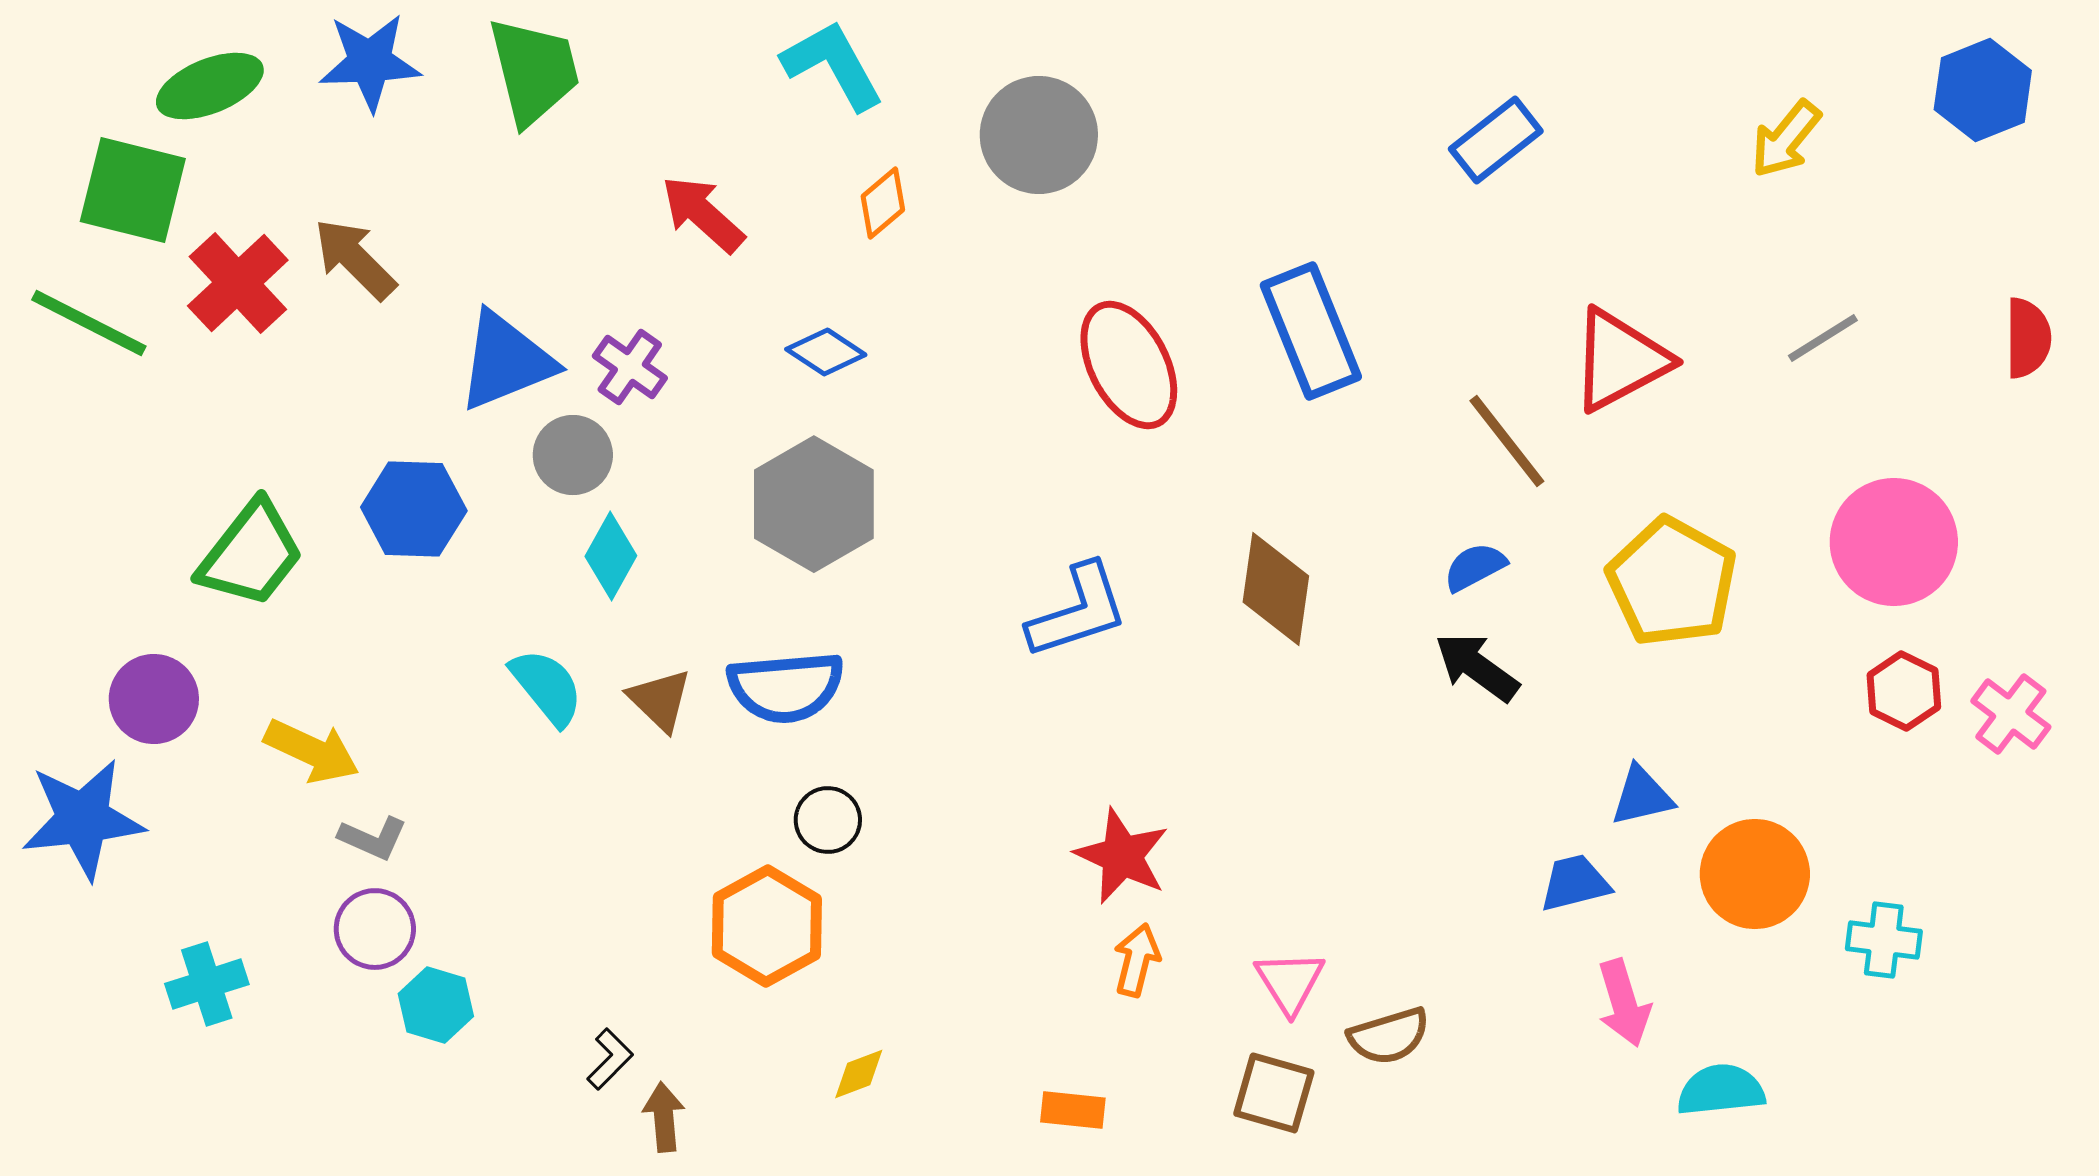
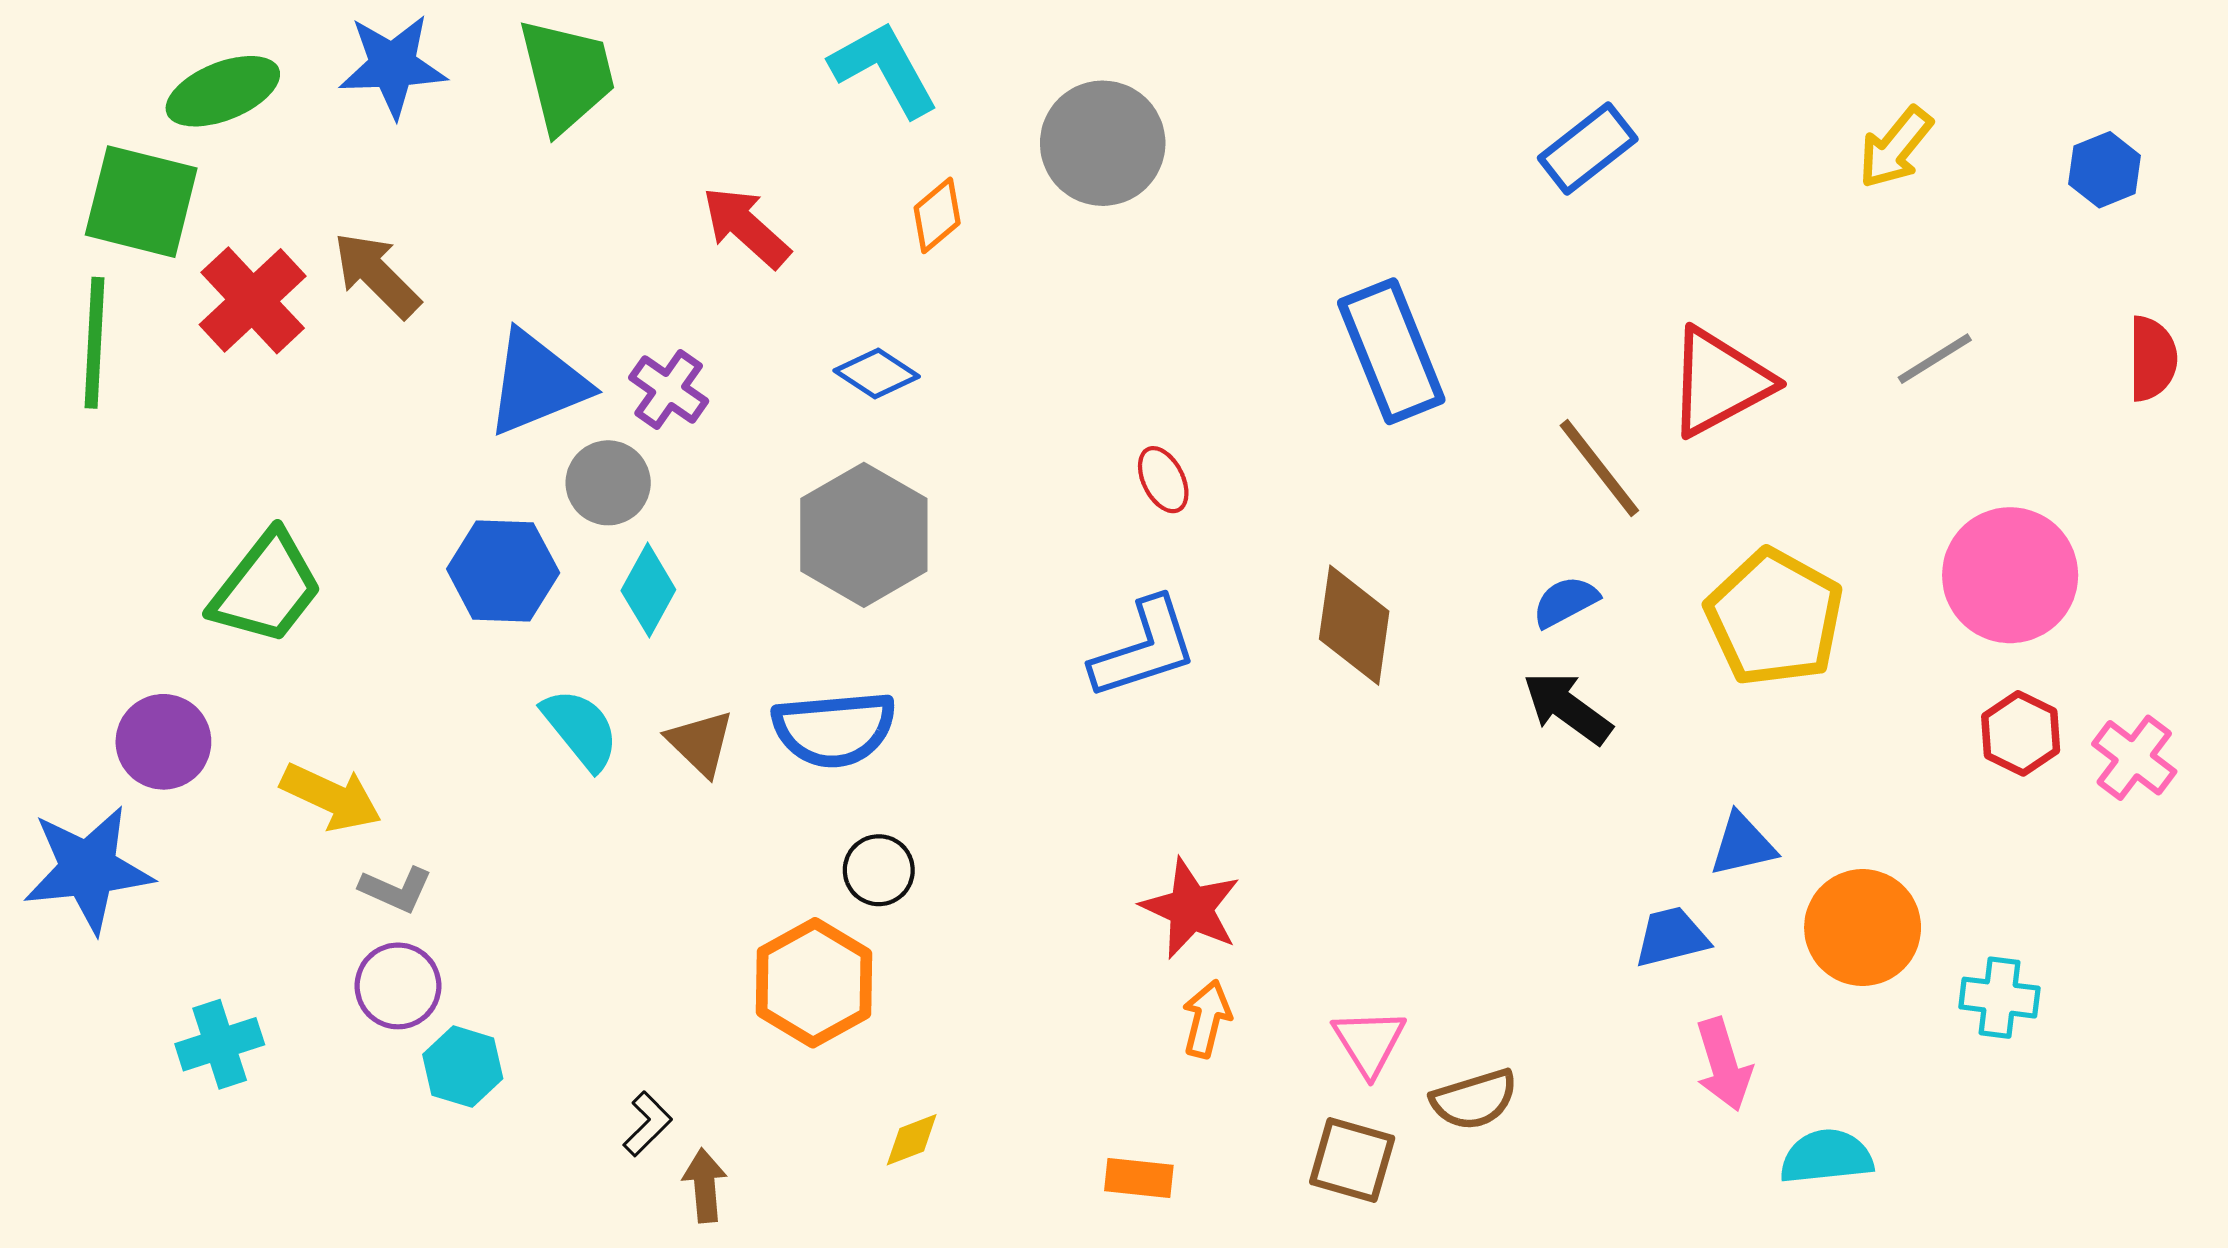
blue hexagon: (1983, 90) -> (2105, 170), moved, size x0.7
green line: (89, 323) -> (94, 343), turned 66
red ellipse: (1129, 365) -> (1163, 480), moved, size x0.5
blue hexagon: (414, 509) -> (503, 571), moved

